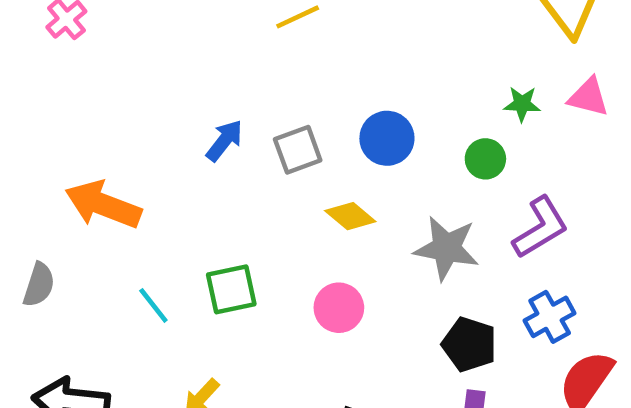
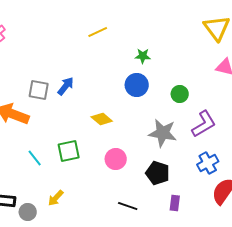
green star: (522, 104) -> (143, 56), moved
gray square: (298, 150) -> (39, 90), moved, turned 30
yellow diamond: (350, 216) -> (102, 119), moved
black pentagon: (469, 344) -> (158, 173), moved

